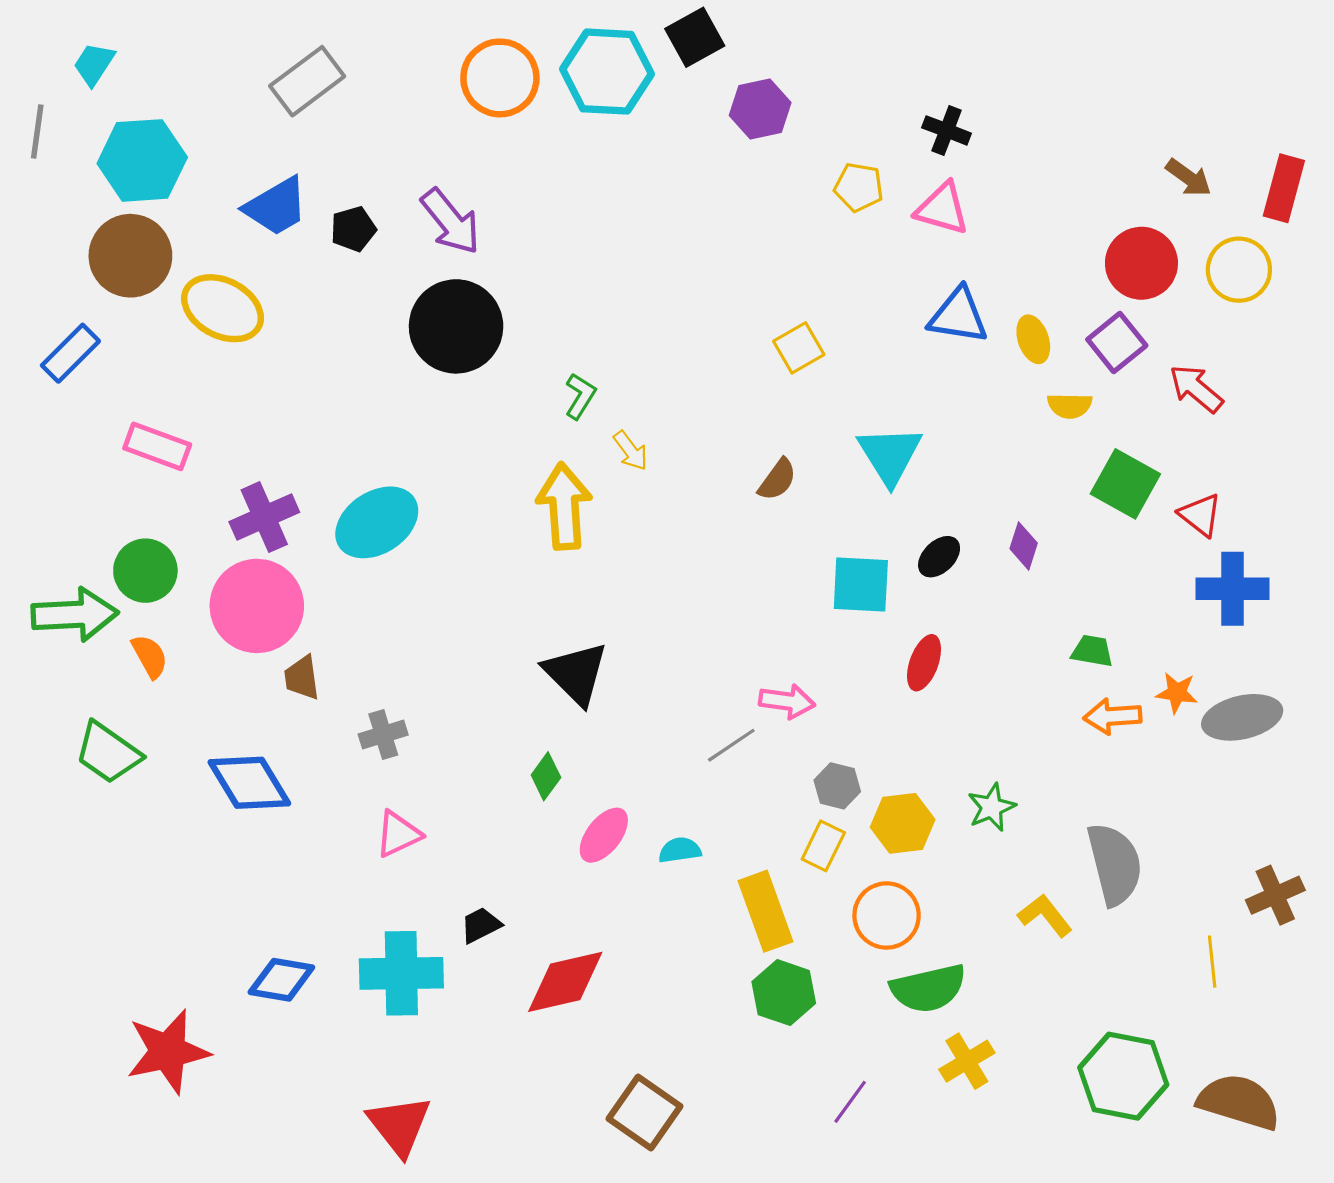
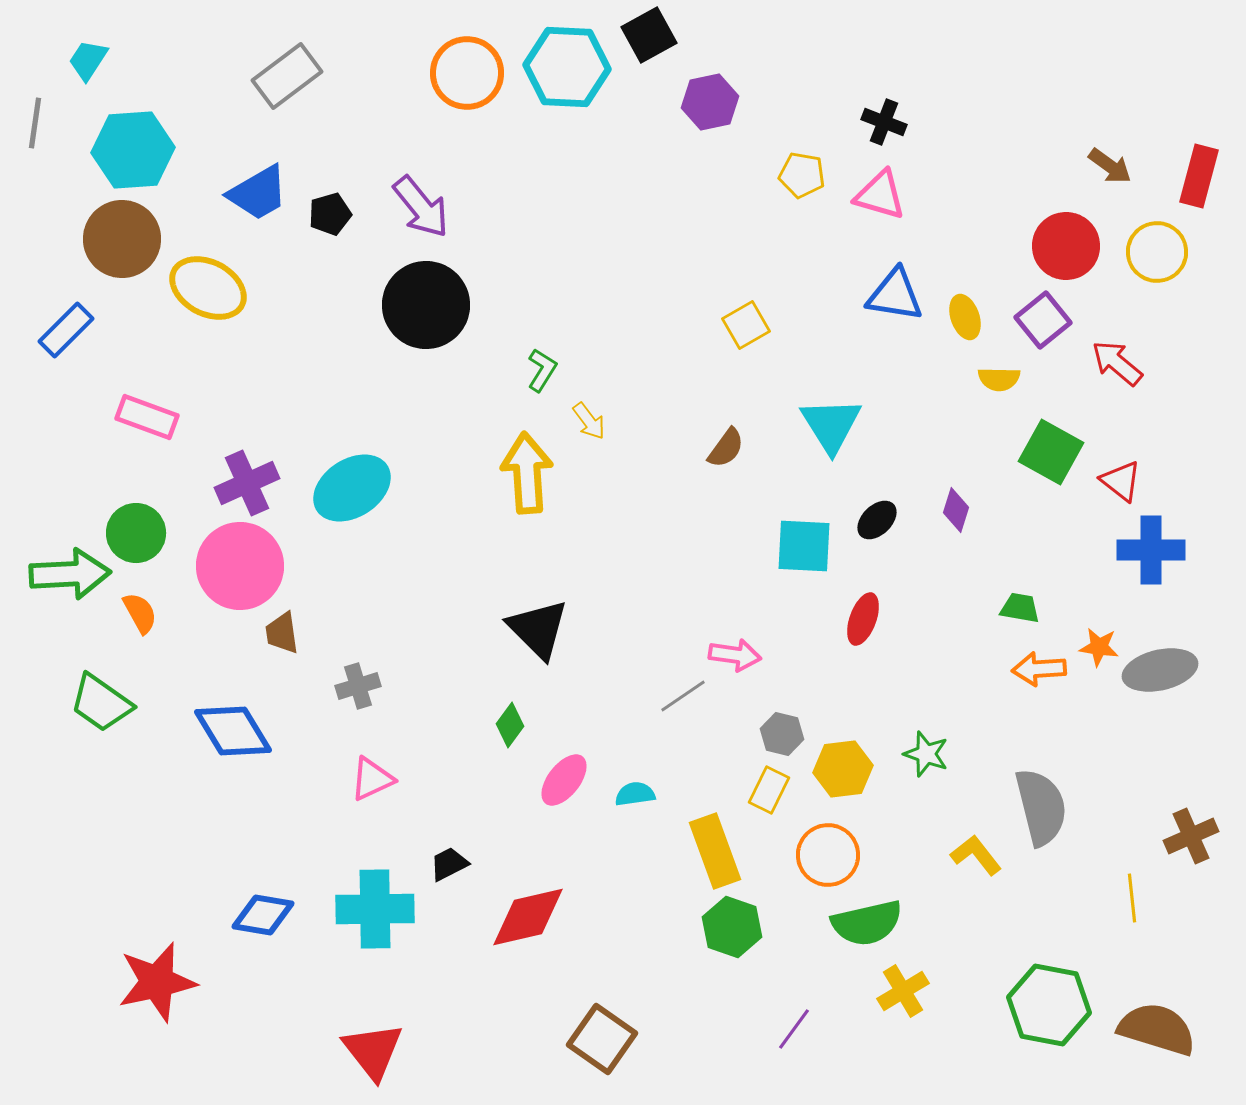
green star: (992, 807) -> (926, 754), turned -30

